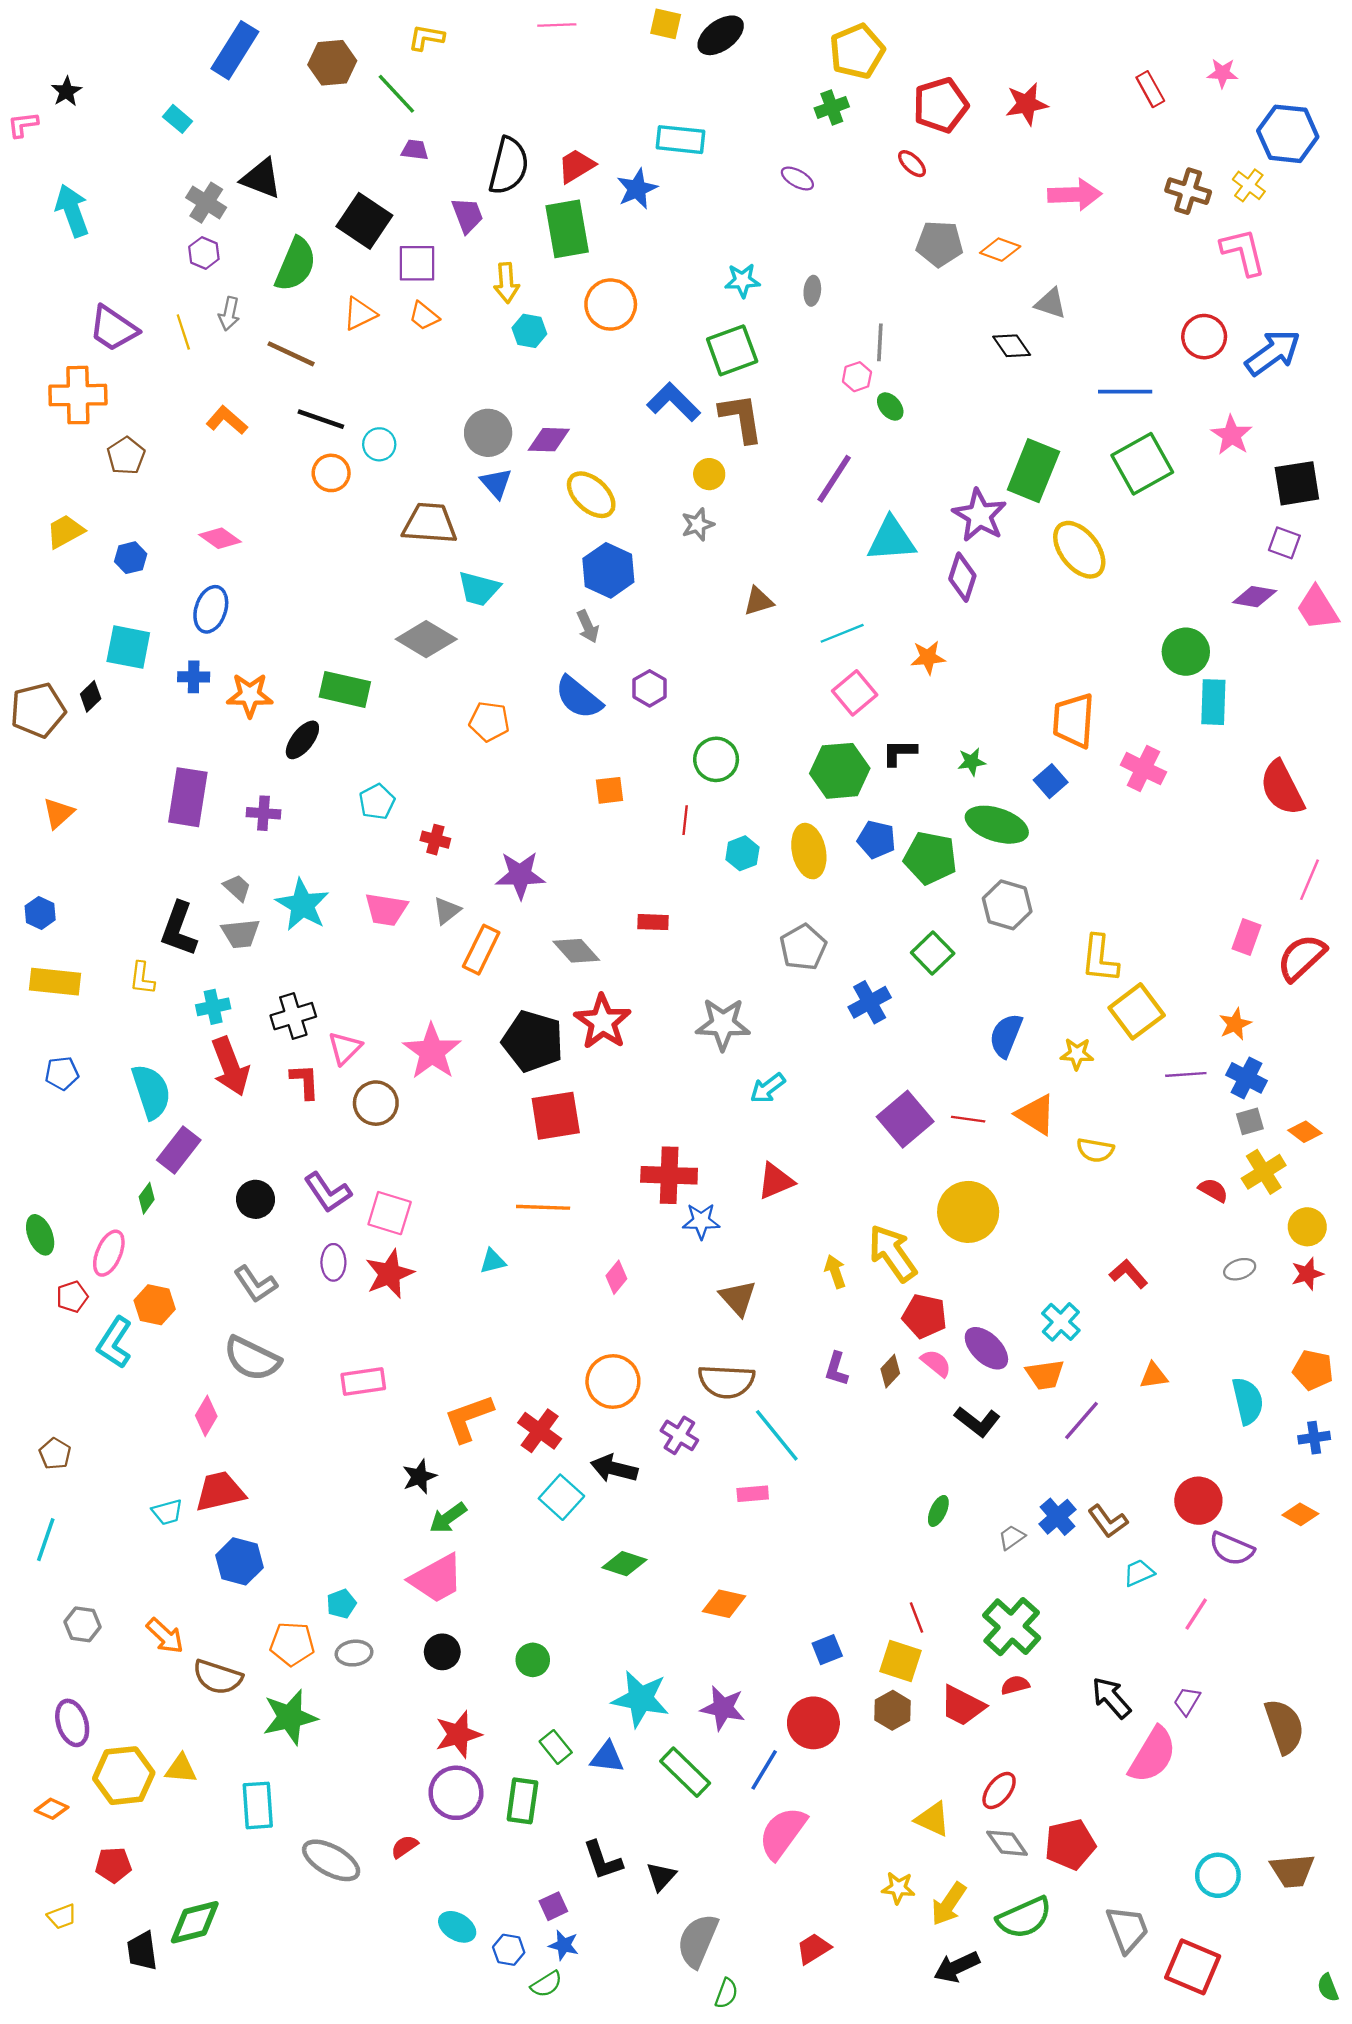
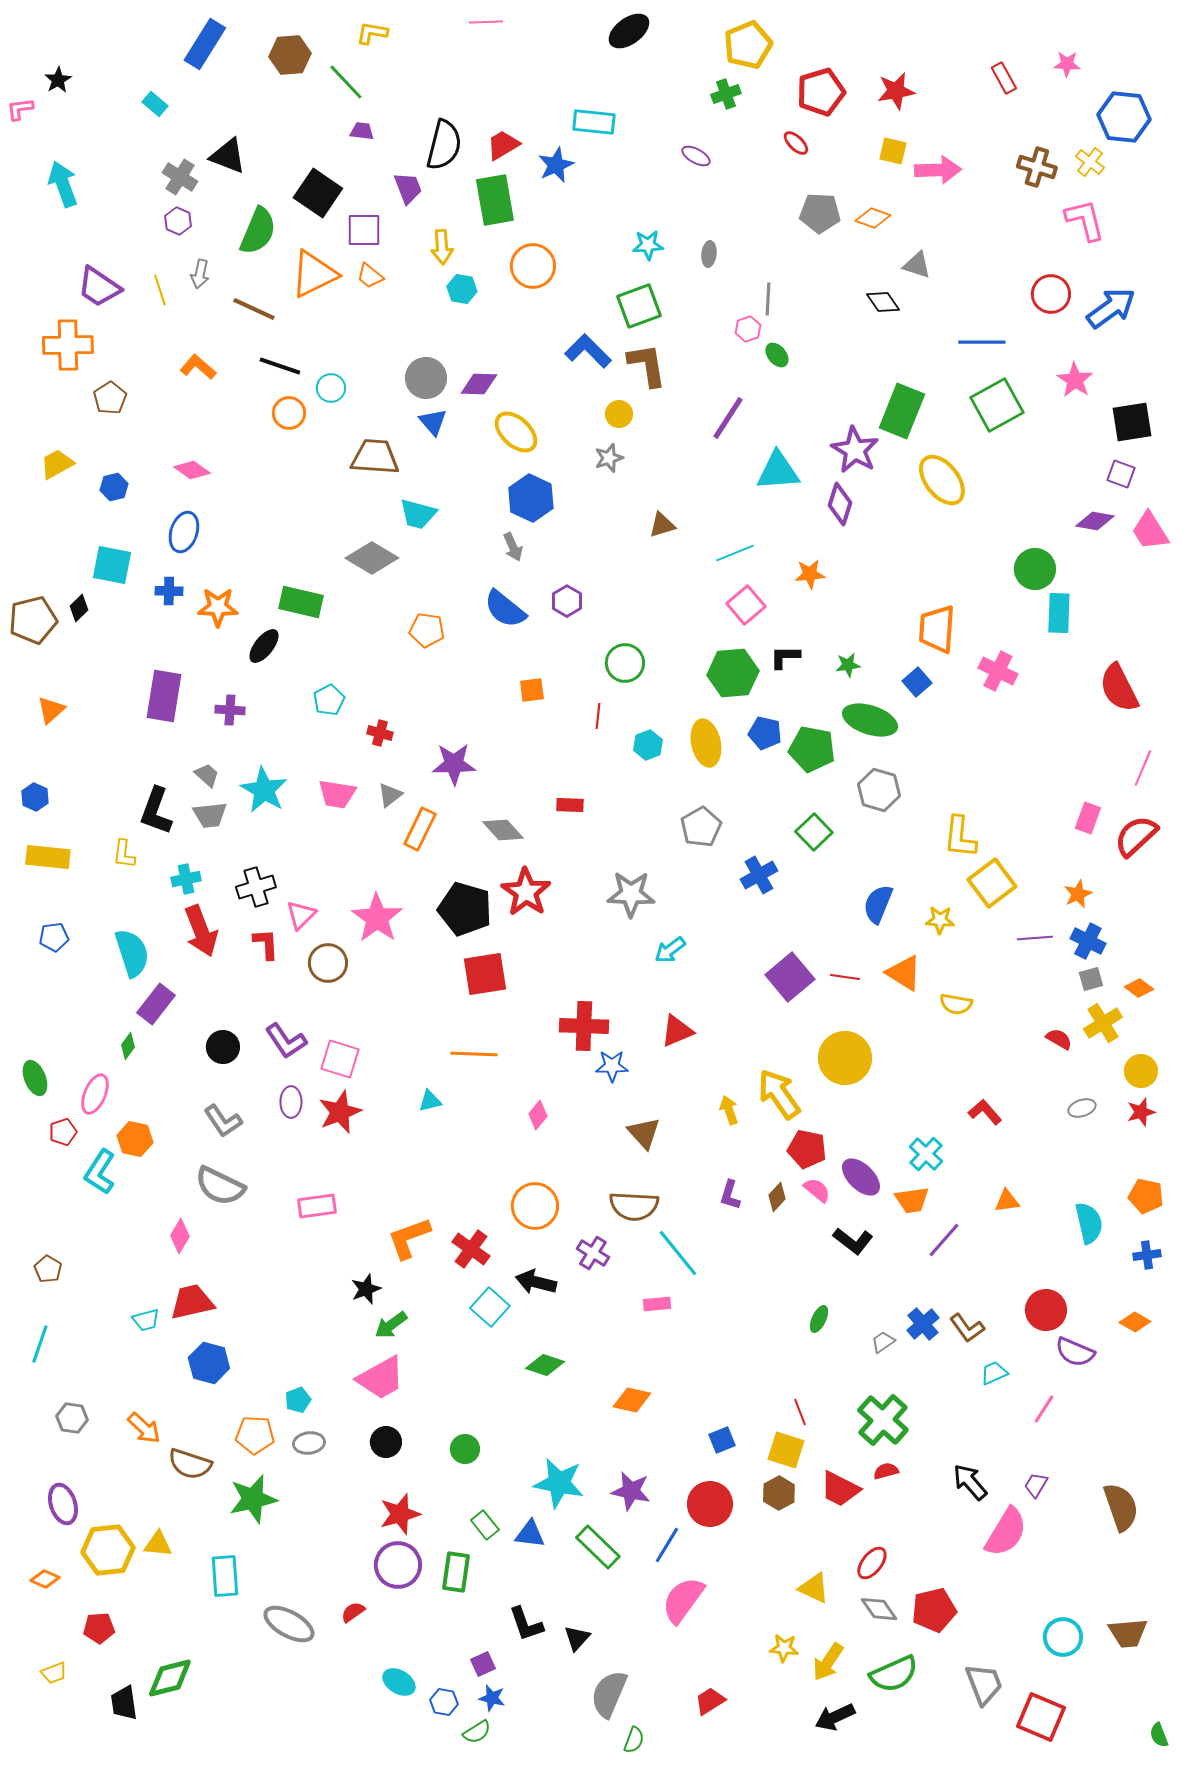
yellow square: (666, 24) -> (893, 151), moved
orange triangle: (360, 314) -> (314, 274), size x1.6

